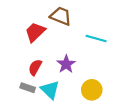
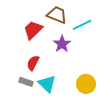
cyan line: (96, 39) -> (82, 25), moved, turned -42
purple star: (66, 64) -> (62, 44), moved

